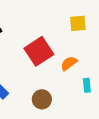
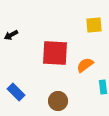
red square: (39, 51) -> (55, 53), turned 36

